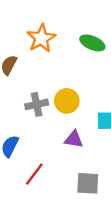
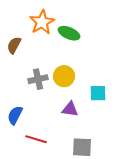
green ellipse: (92, 43) -> (69, 33), moved
red line: (34, 174) -> (36, 139), turned 70

